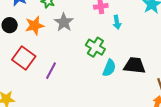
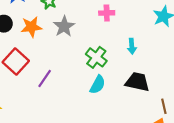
cyan arrow: (117, 22) -> (132, 46), moved
cyan semicircle: (109, 68) -> (98, 85), moved

